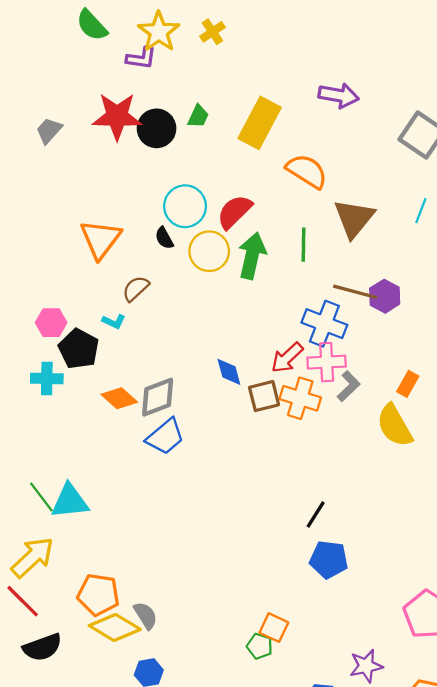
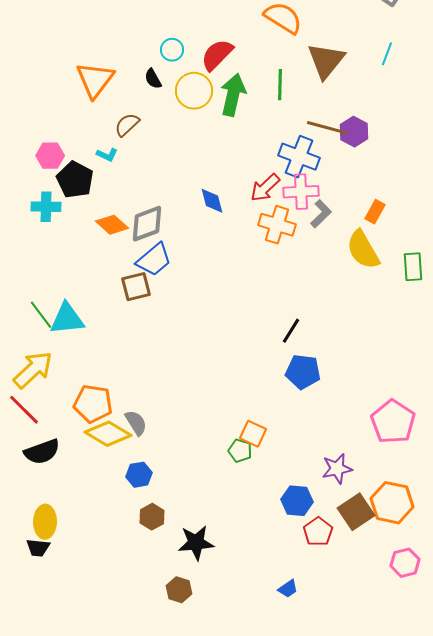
cyan circle: (185, 206) -> (172, 50), size x0.6
brown square: (264, 396) -> (136, 287), moved

